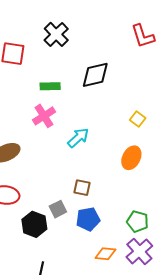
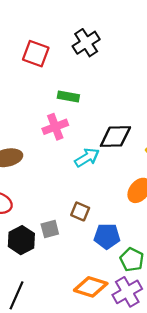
black diamond: (95, 75) -> (115, 137), moved
blue pentagon: (88, 219) -> (107, 236), moved
orange diamond: (105, 254) -> (91, 287), size x1.4

